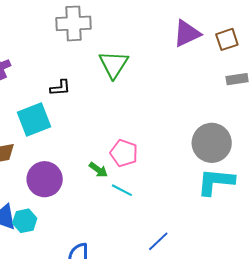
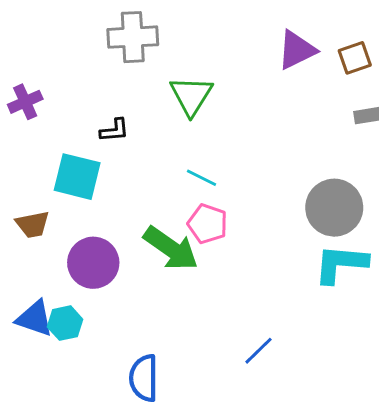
cyan square: (34, 119) -> (77, 177), turned 36
green arrow: (98, 170) -> (171, 248), size x2.0
cyan line: (122, 190) -> (202, 178), moved

